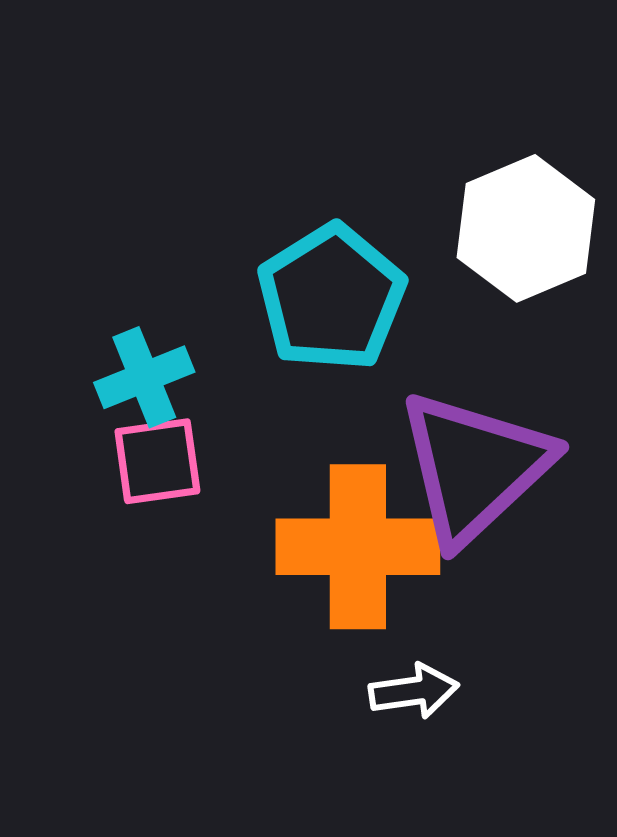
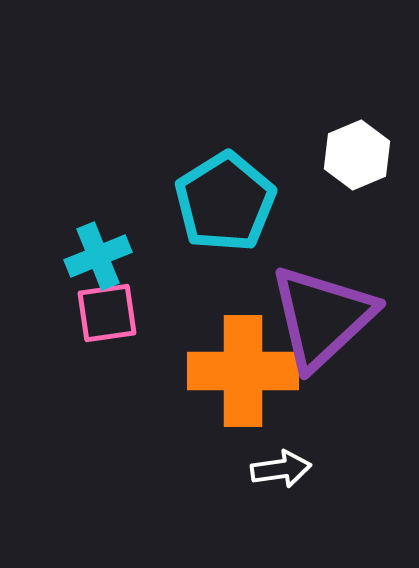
white hexagon: (526, 228) -> (357, 155), size x0.7

